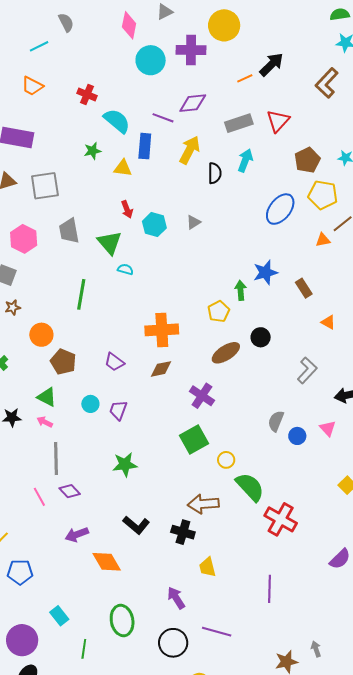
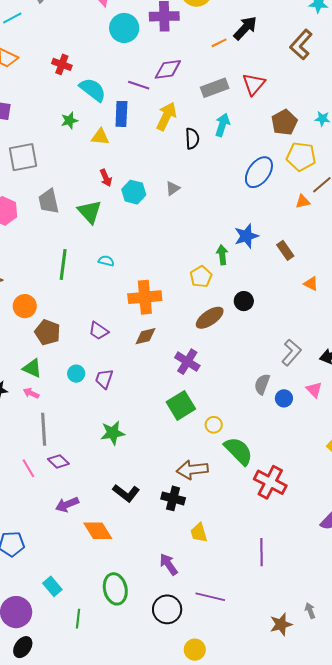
cyan semicircle: (125, 269) -> (106, 261), moved
gray L-shape: (307, 370) -> (291, 352), moved

